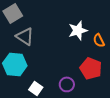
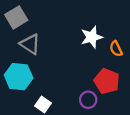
purple circle: (67, 84) -> (88, 100), moved

